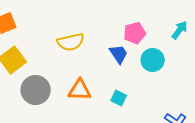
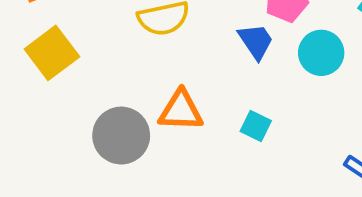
gray circle: (36, 90) -> (121, 136), moved

